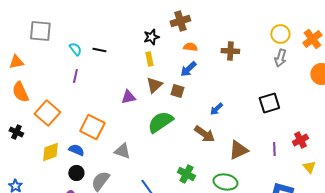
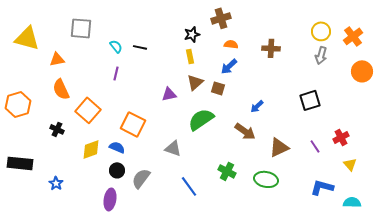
purple line: (274, 149) -> (315, 146), turned -32
gray triangle: (122, 151) -> (173, 148), moved

